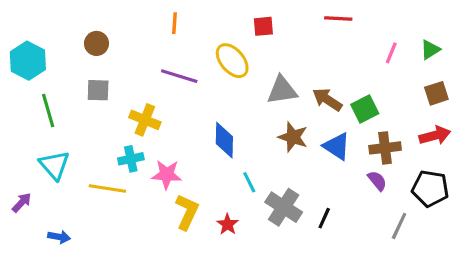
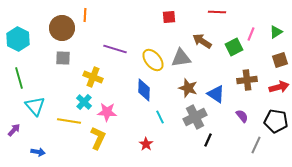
orange line: (174, 23) -> (85, 15), moved
brown circle: (96, 43) -> (62, 28), size x1.6
yellow ellipse: (232, 61) -> (153, 60), moved
brown arrow: (327, 100) -> (202, 41), moved
green square: (365, 109) -> (234, 47), moved
green line: (48, 111) -> (19, 78), moved
brown cross: (385, 148) -> (247, 80), moved
cyan cross: (131, 159) -> (84, 102), turned -35
gray cross: (284, 207) -> (195, 117), moved, turned 30
yellow L-shape: (187, 212) -> (98, 138), moved

